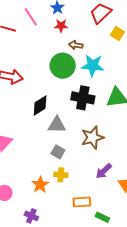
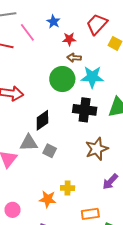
red star: (61, 26) -> (69, 39), moved
gray triangle: (57, 125) -> (29, 143), moved
gray square: (58, 152) -> (50, 151), moved
orange star: (40, 185) -> (48, 199), turned -30

